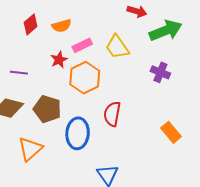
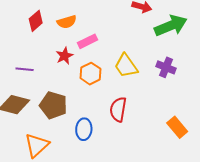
yellow trapezoid: (117, 47) -> (126, 66), moved
orange hexagon: (85, 78) -> (90, 74), size x0.7
blue ellipse: (78, 133) -> (84, 129), size x0.7

